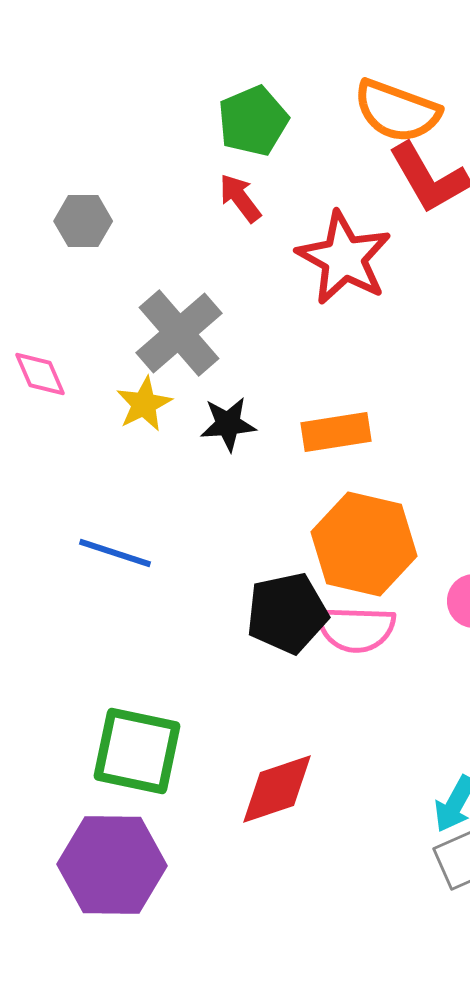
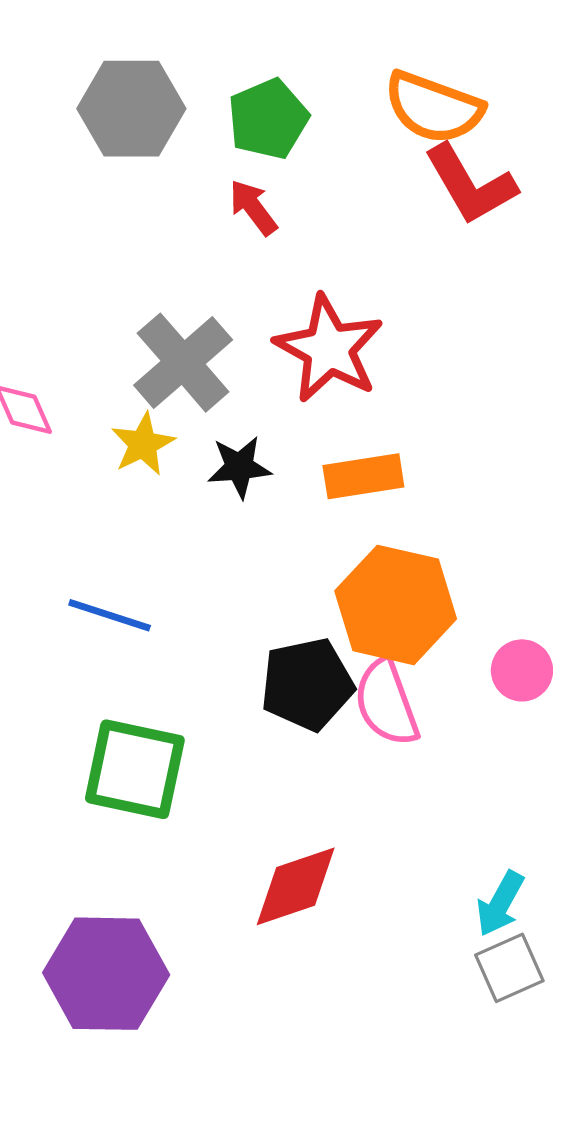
gray hexagon: (83, 221) -> (131, 109), moved, size x1.6
red star: (344, 258) -> (329, 349), moved
pink semicircle: (356, 629) -> (386, 703), turned 68
green square: (137, 751) -> (135, 769), moved

